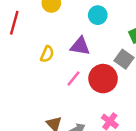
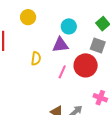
cyan circle: (98, 15) -> (69, 26), moved

